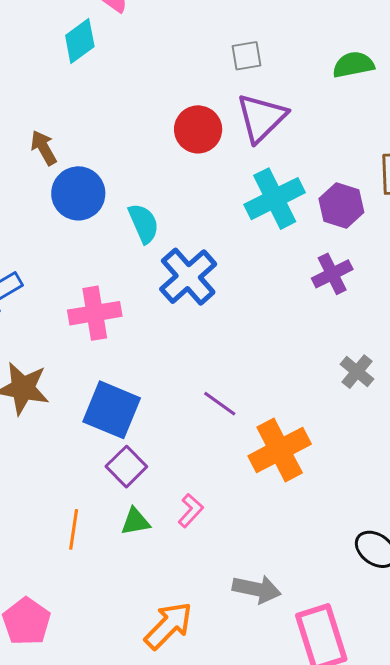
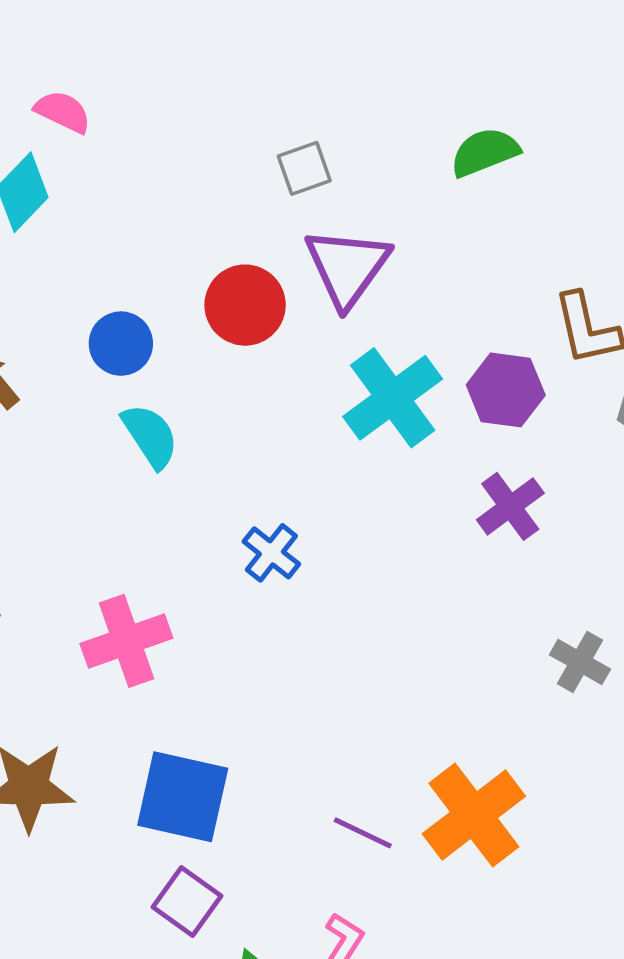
blue circle: (78, 193) -> (121, 344), moved, size x0.7
cyan semicircle: (144, 223) -> (150, 436), moved
blue cross: (188, 277) -> (271, 553), size x0.6
purple line: (220, 404) -> (363, 833), moved
purple square: (126, 467) -> (187, 901), moved

